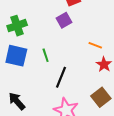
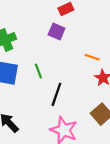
purple square: (64, 20) -> (57, 31), turned -35

